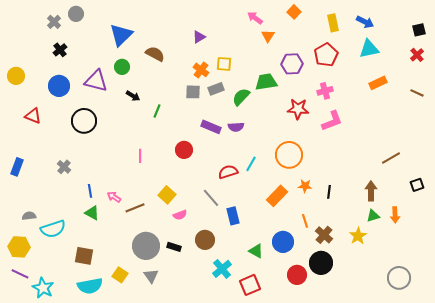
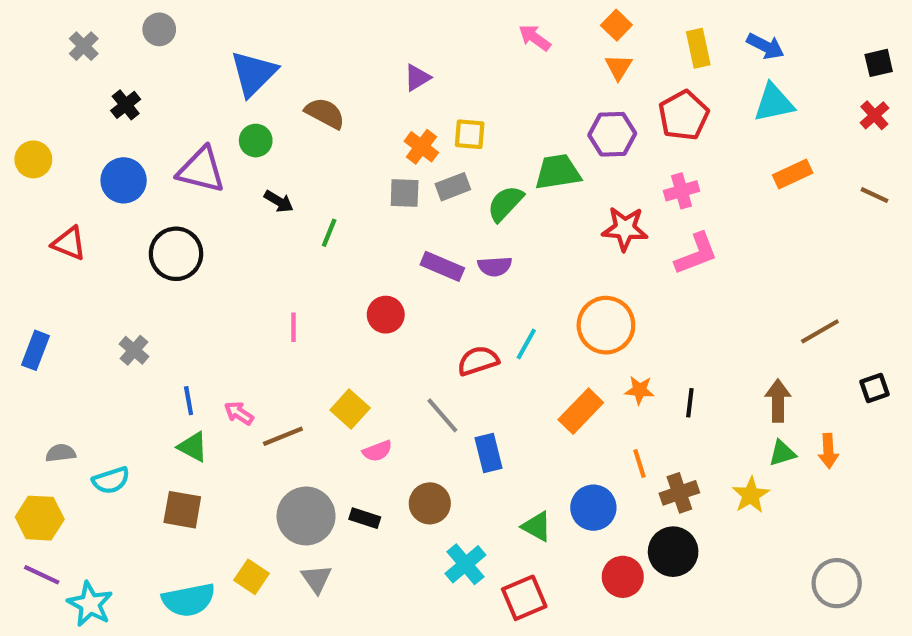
gray cross: (54, 22) -> (84, 46), moved
orange triangle: (268, 36) -> (619, 67), moved
cyan semicircle: (53, 229) -> (111, 480), size x0.7
brown cross: (324, 235) -> (679, 493), turned 30
brown square: (84, 256) -> (182, 510), moved

